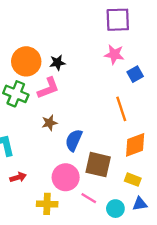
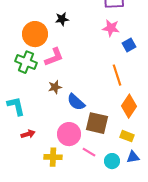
black star: (58, 63) -> (62, 19), moved
blue semicircle: (74, 140) -> (76, 102), turned -72
orange diamond: (135, 145) -> (129, 106), turned -35

